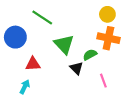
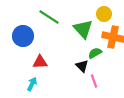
yellow circle: (107, 14) -> (104, 14), moved
green triangle: (64, 44) -> (83, 29), moved
pink line: (103, 81) -> (94, 81), moved

